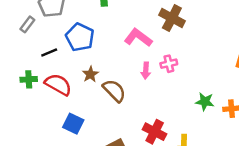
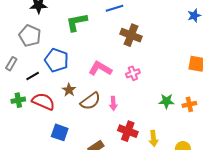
gray rectangle: (27, 24) -> (11, 64), moved
pink L-shape: (138, 38) -> (100, 69), moved
pink arrow: (146, 71) -> (113, 103), moved
brown semicircle: (114, 91) -> (90, 101), turned 105

